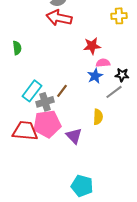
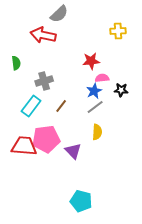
red arrow: (59, 18) -> (43, 35), moved
gray line: (114, 92) -> (95, 107), moved
gray cross: (45, 102) -> (44, 81), moved

